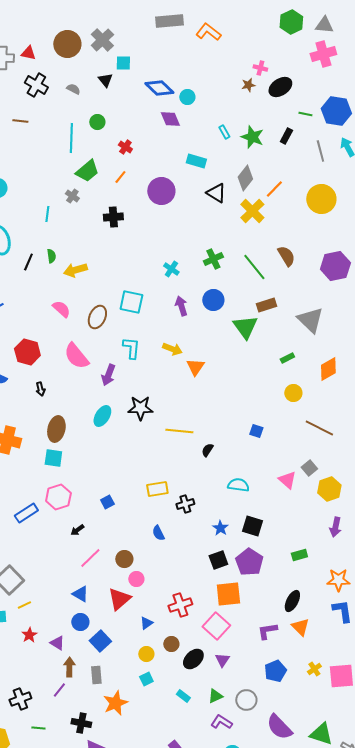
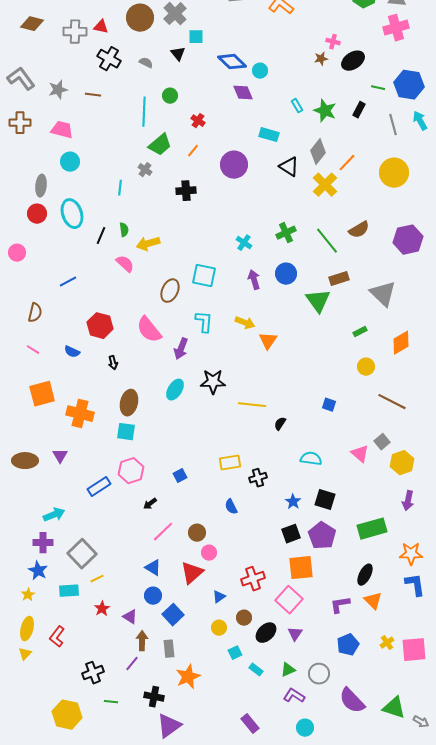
brown semicircle: (286, 256) -> (359, 230), turned 90
pink semicircle: (61, 309) -> (125, 264), moved
green rectangle: (299, 555) -> (372, 529), size x1.8
cyan square: (146, 679) -> (235, 653), moved

